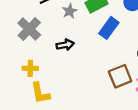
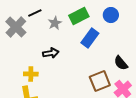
gray cross: (29, 29) -> (16, 27), moved
yellow cross: (30, 68) -> (31, 74), moved

